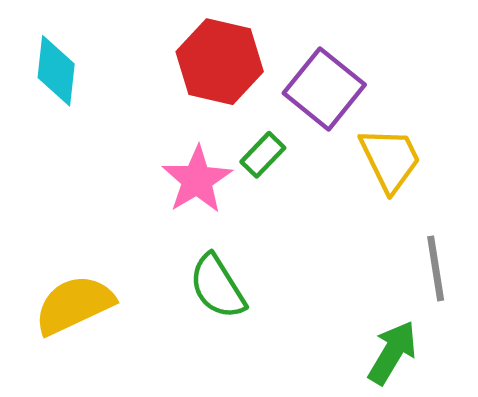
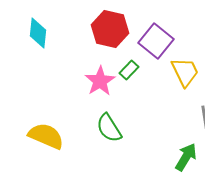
yellow semicircle: (74, 305) -> (46, 136), turned 48

